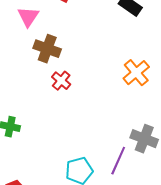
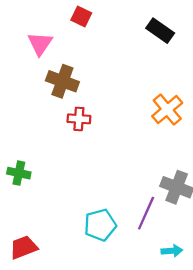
red cross: (61, 81) -> (79, 119), turned -36

